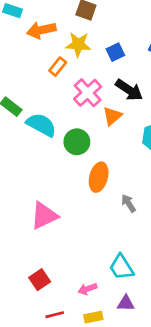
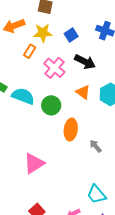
orange triangle: (112, 116) -> (83, 92), moved, turned -35

